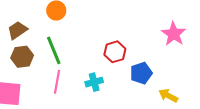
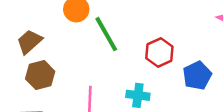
green line: (54, 50) -> (106, 34), moved
cyan cross: (94, 82) -> (138, 95), turned 30

